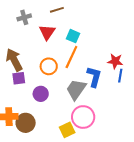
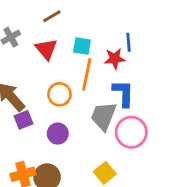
red star: (115, 61) -> (115, 59), moved
blue line: (120, 76) -> (129, 42), moved
pink circle: (83, 117) -> (131, 132), moved

